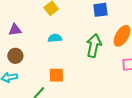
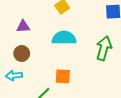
cyan semicircle: (55, 38) -> (64, 38), size x1.6

